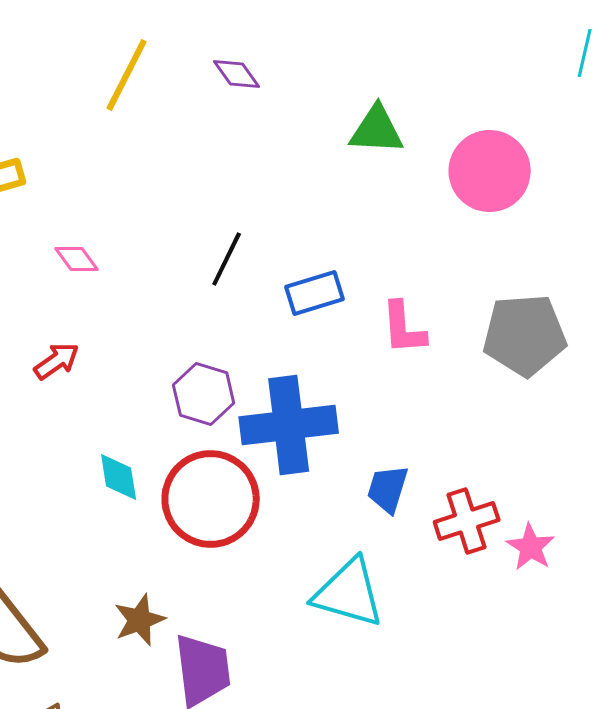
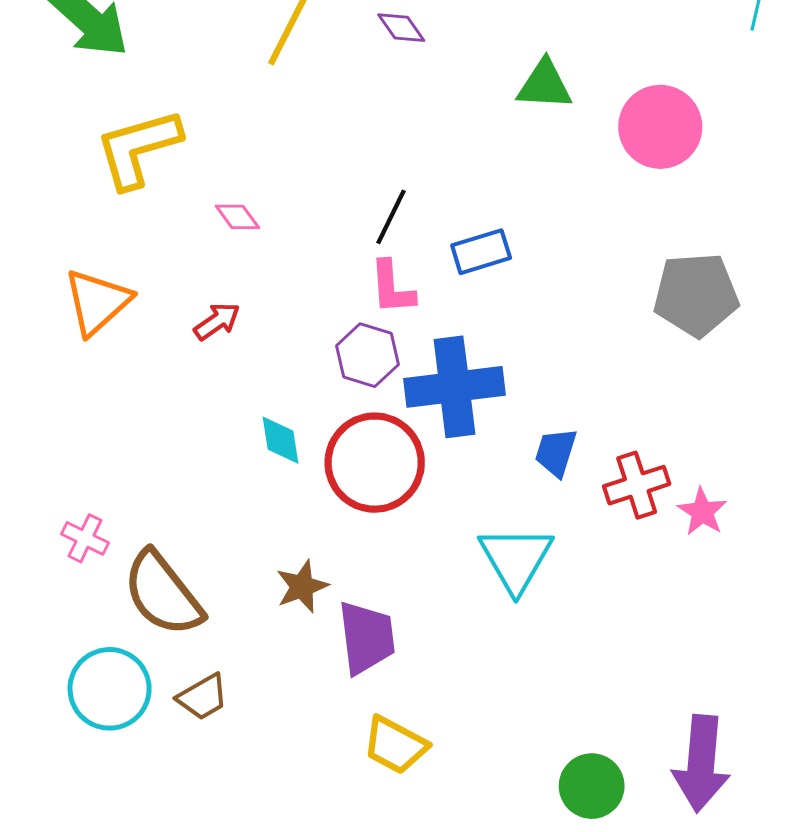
pink L-shape: (404, 328) -> (392, 288), moved
cyan triangle: (349, 593) -> (516, 559), turned 44

